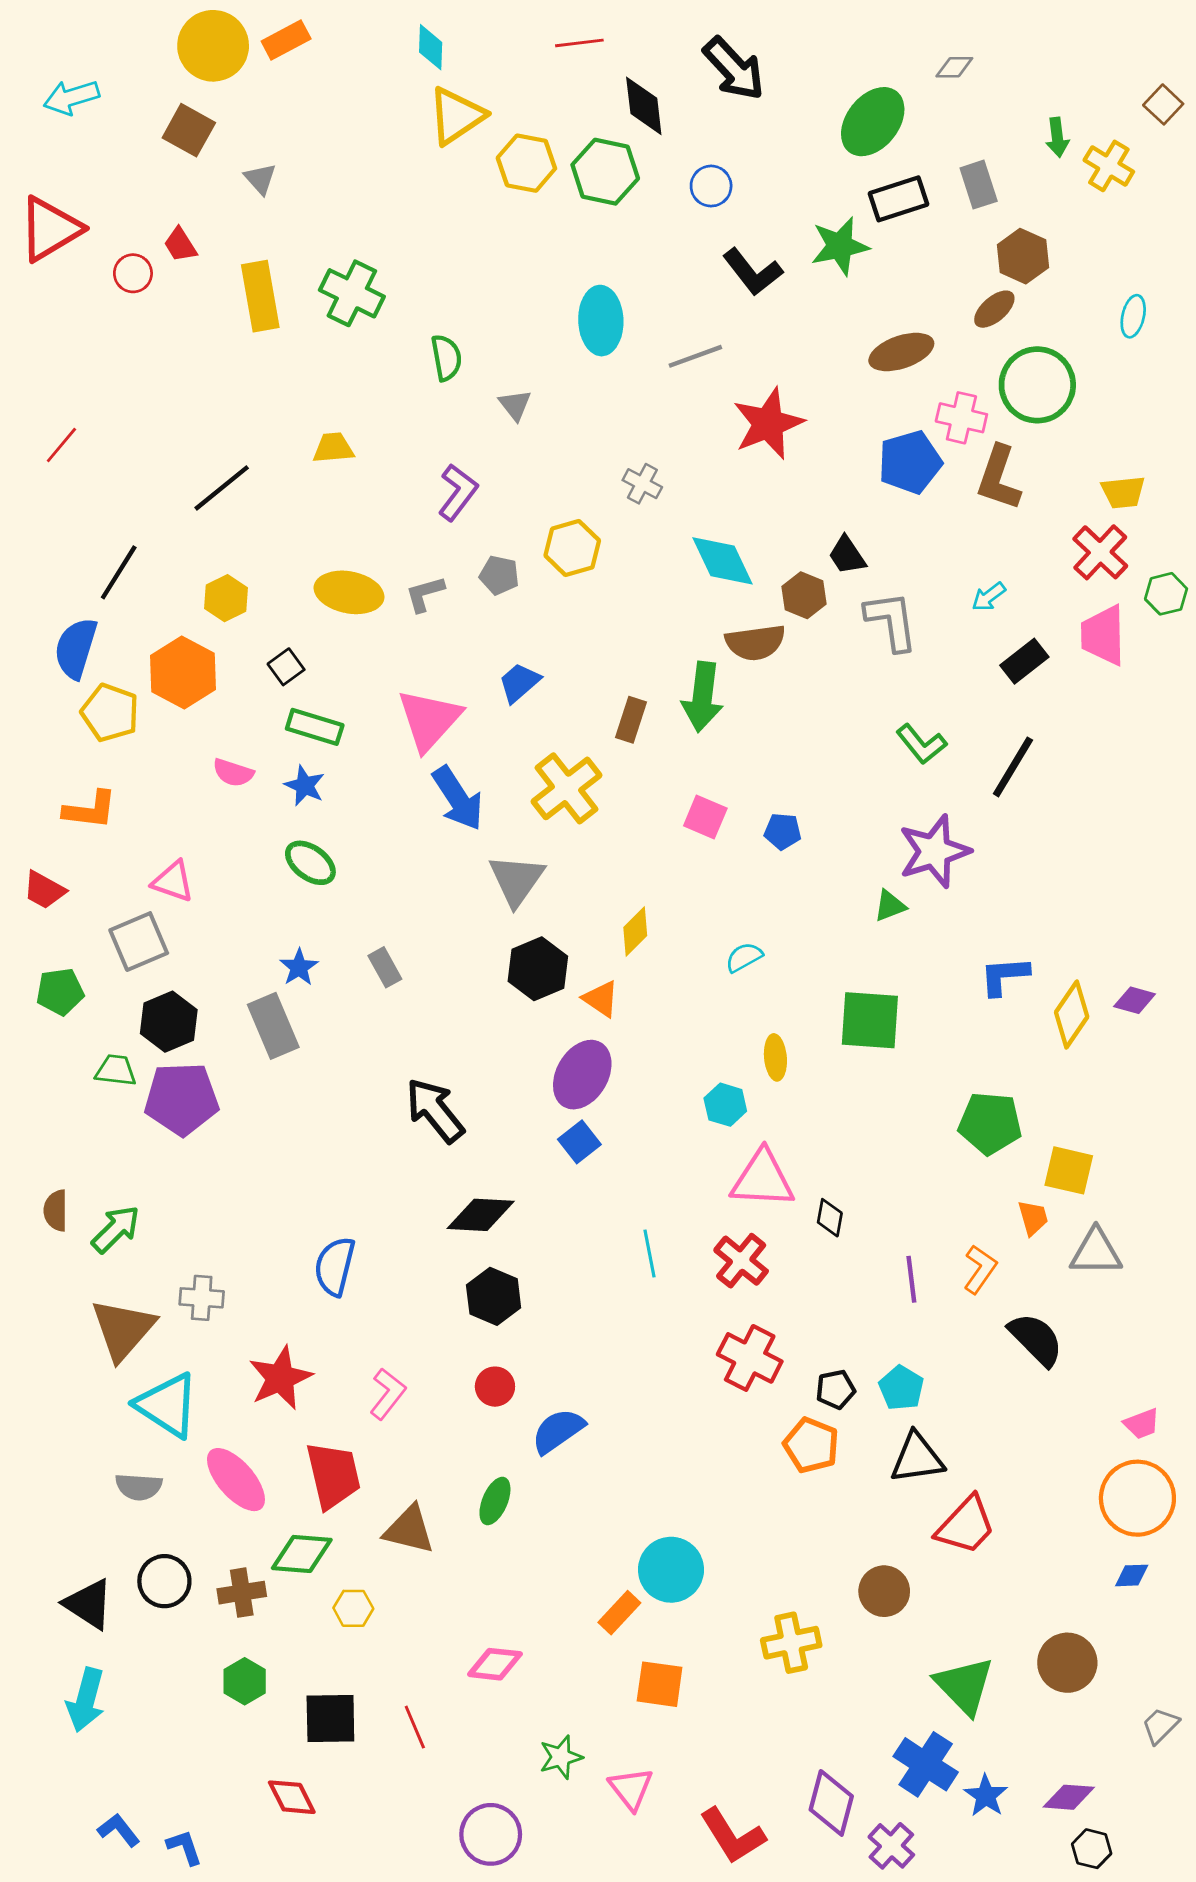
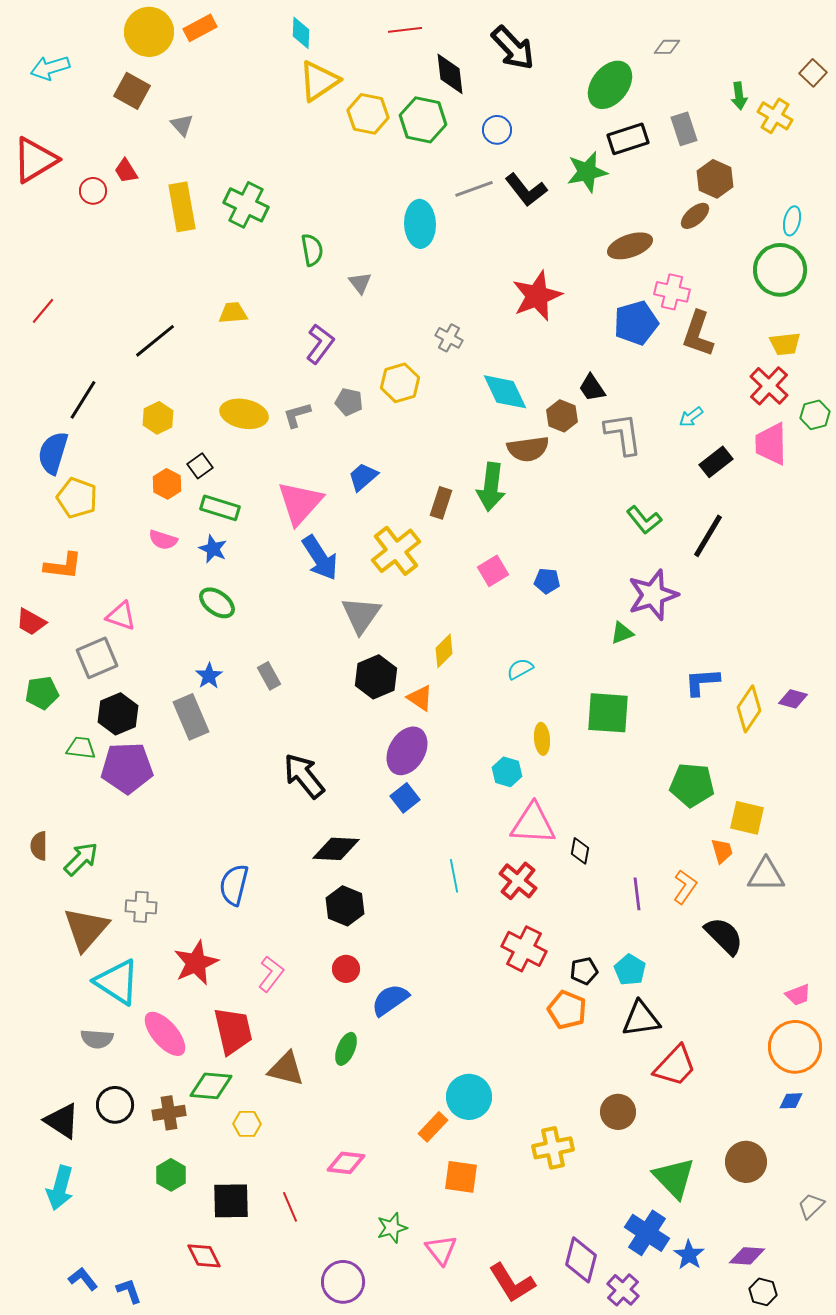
gray line: (695, 356) -> (474, 189), moved
green circle: (1037, 385) -> (780, 270), moved
orange hexagon: (183, 673) -> (167, 484), moved, size x0.6
pink square: (705, 817) -> (493, 571), turned 36

